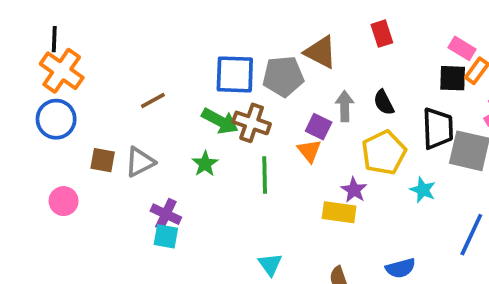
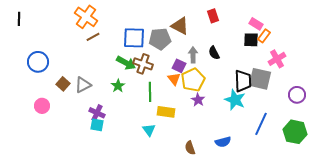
black line: (54, 39) -> (19, 19), moved
orange cross: (62, 71) -> (86, 17), moved
brown line: (153, 101) -> (93, 37), moved
black trapezoid: (438, 128) -> (243, 81), moved
yellow pentagon: (384, 153) -> (193, 80), moved
brown square: (103, 160) -> (63, 84), turned 32
cyan star: (423, 190) -> (235, 100), size x1.5
yellow rectangle: (339, 212) -> (166, 112), moved
cyan triangle: (270, 264) -> (149, 130), moved

